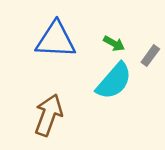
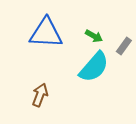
brown arrow: (48, 115) -> (40, 95), size x0.7

